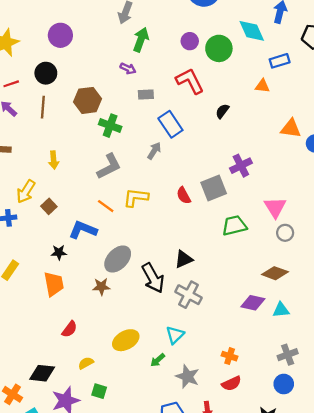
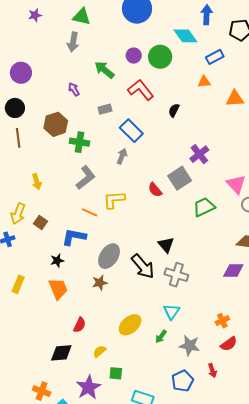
green arrow: (141, 40) -> (104, 70), moved, turned -60
purple arrow: (128, 69) -> (74, 89), moved, turned -136
orange triangle: (291, 129) -> (235, 99), moved
black triangle: (184, 259) -> (166, 245), turned -36
orange cross: (230, 356) -> (222, 321), turned -32
black diamond: (42, 373) -> (61, 353), moved

